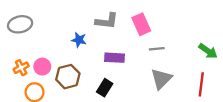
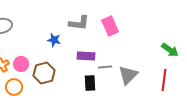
gray line: (157, 49) -> (105, 67), moved
black rectangle: (105, 88) -> (90, 83), moved, turned -35

